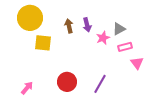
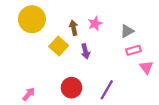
purple arrow: (87, 25) -> (85, 51), moved
pink star: (103, 38) -> (95, 24), moved
yellow square: (43, 43) -> (59, 46), moved, turned 36

